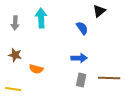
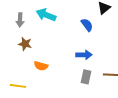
cyan arrow: (41, 18) -> (46, 15), turned -66
brown star: (15, 55) -> (25, 44), moved

